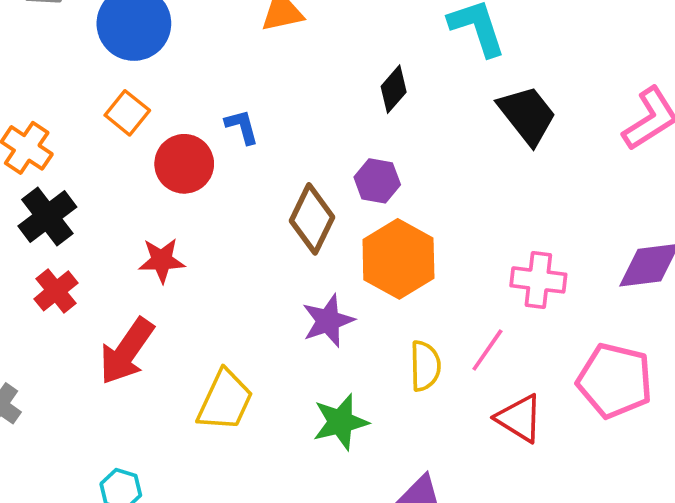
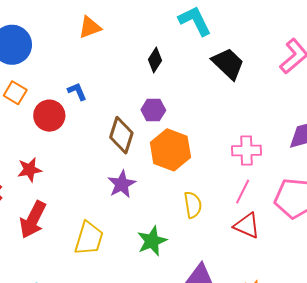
red star: (162, 260) -> (30, 170), moved
purple star: (328, 321) -> (122, 184), moved
pink line: (487, 350) -> (243, 192), moved

